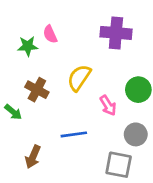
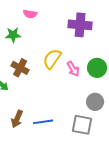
pink semicircle: (50, 34) -> (30, 14), moved, turned -56
pink arrow: (108, 105) -> (73, 69), moved
blue line: (74, 134) -> (43, 122), moved

